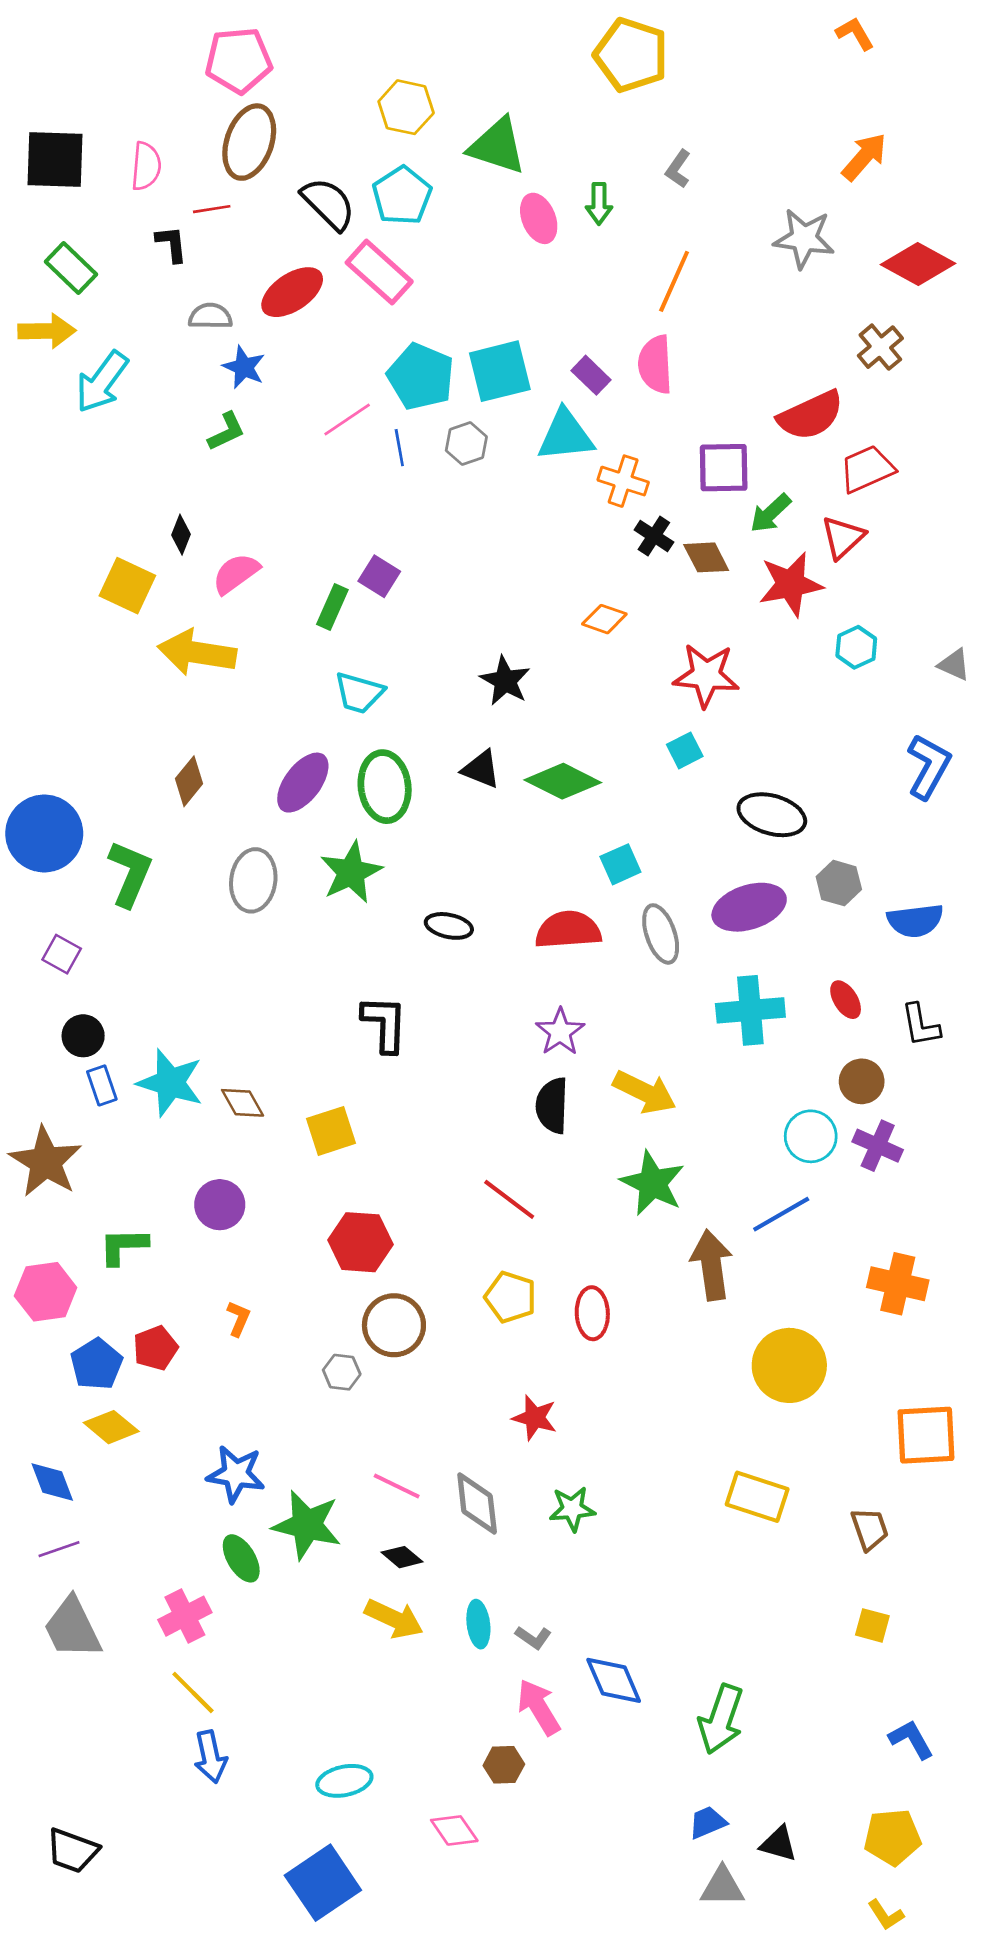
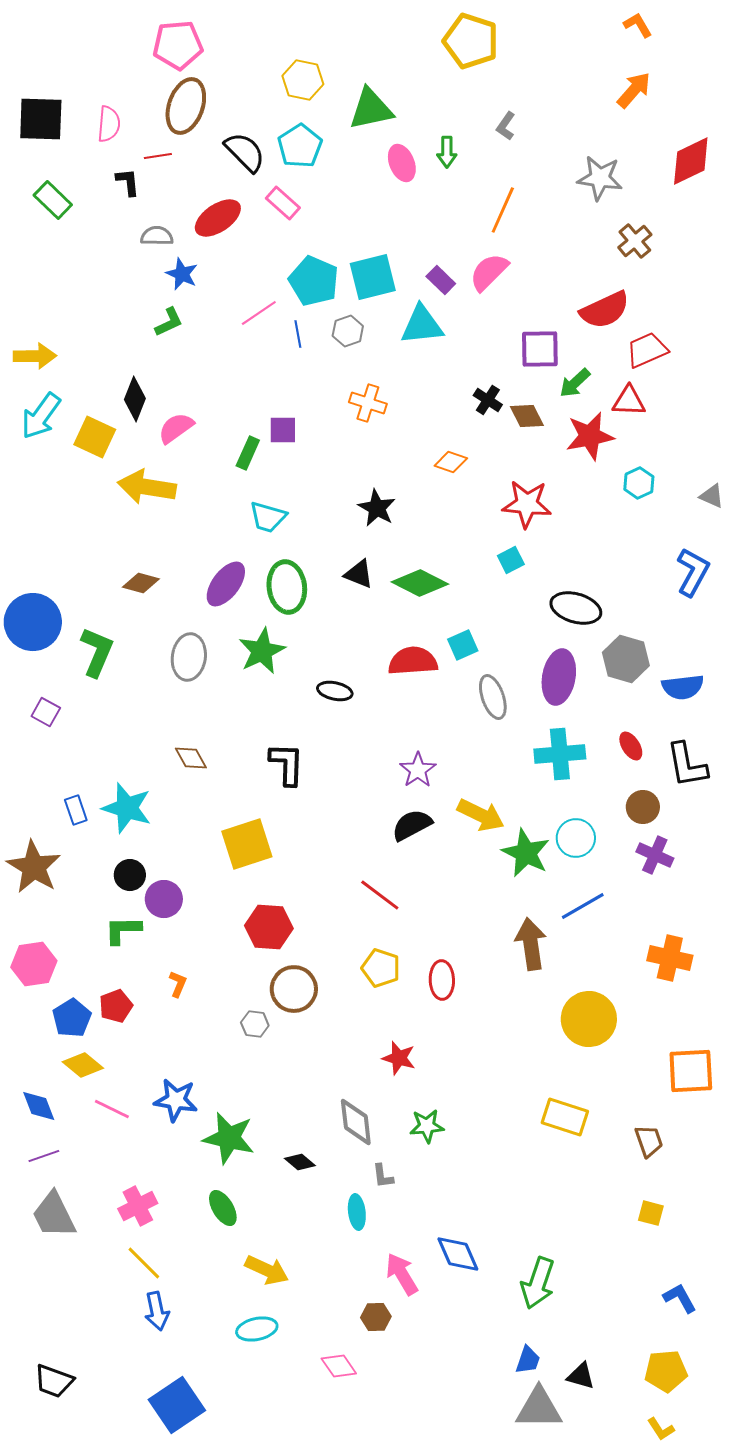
green triangle: (497, 146) -> (371, 109), turned -30
orange arrow: (864, 157) -> (634, 90), moved
red diamond: (918, 264) -> (691, 161), moved, turned -54
pink rectangle: (379, 272) -> (283, 203), size x0.7
yellow arrow: (47, 331) -> (35, 356), moved
brown cross: (880, 347) -> (635, 241), moved
pink semicircle: (655, 364) -> (489, 272), turned 48
cyan arrow: (102, 382) -> (41, 416), moved
orange cross: (623, 481) -> (368, 403), moved
black diamond: (181, 535) -> (135, 399), size x1.5
red triangle: (843, 537) -> (629, 401), turned 45
purple square: (379, 576) -> (283, 430), turned -32
brown diamond: (189, 781) -> (141, 583), turned 66
gray hexagon: (839, 883) -> (626, 659), size x1.4
purple ellipse: (749, 907) -> (559, 677), turned -62
red semicircle: (568, 930) -> (413, 661), moved
black L-shape: (921, 1025) -> (687, 765), size x1.4
black circle: (83, 1036) -> (130, 875), moved
brown diamond: (243, 1103) -> (191, 758), moved
black semicircle: (552, 1106) -> (412, 825), turned 60
yellow square: (331, 1131) -> (247, 844), size x1.4
cyan circle: (811, 1136) -> (576, 838), moved
green star: (653, 1183) -> (526, 853), moved
green L-shape: (123, 1246) -> (123, 930), moved
pink line: (397, 1486) -> (112, 1109), moved
green ellipse: (241, 1558) -> (223, 1208), moved
yellow arrow: (394, 1619) -> (267, 1270), moved
gray L-shape: (533, 1637) -> (383, 1176), moved, turned 48
blue trapezoid: (708, 1822) -> (528, 1360), turned 132
blue square: (323, 1883) -> (177, 1405), moved
gray triangle: (722, 1887) -> (539, 1408), size x1.4

